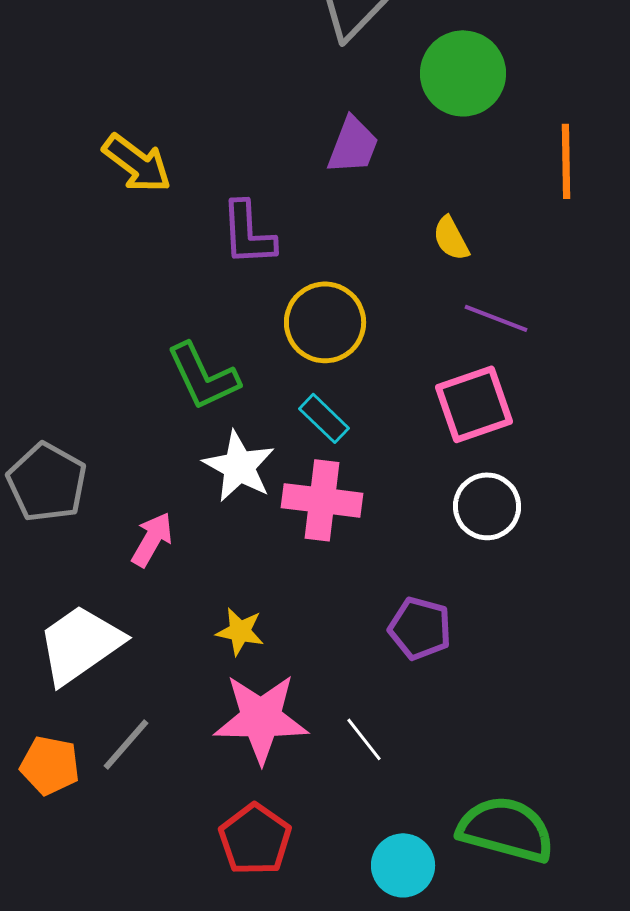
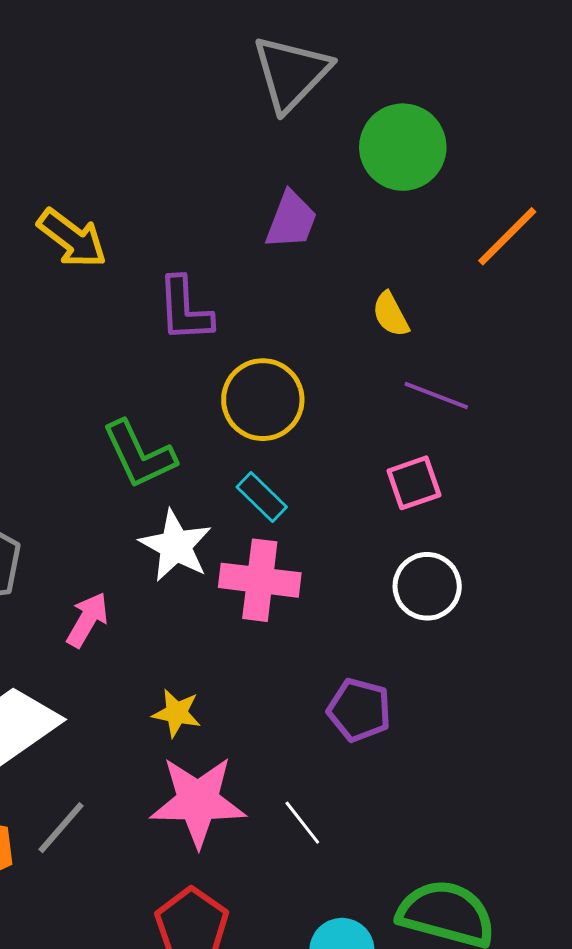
orange line: (566, 161) -> (507, 236), turned 46
pink square: (474, 404) -> (414, 483), size x0.7

